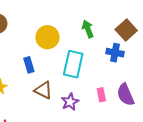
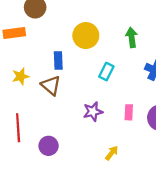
cyan rectangle: (73, 64) -> (106, 72), size x0.6
brown triangle: (43, 90) -> (51, 85), moved

